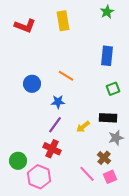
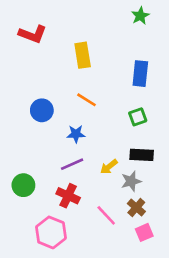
yellow rectangle: (63, 21) -> (83, 55), moved
green square: (113, 89) -> (138, 117), moved
purple line: (55, 125) -> (72, 164), turned 30
gray star: (116, 138) -> (131, 181), moved
green circle: (18, 161) -> (23, 185), moved
pink line: (87, 174) -> (106, 215), moved

